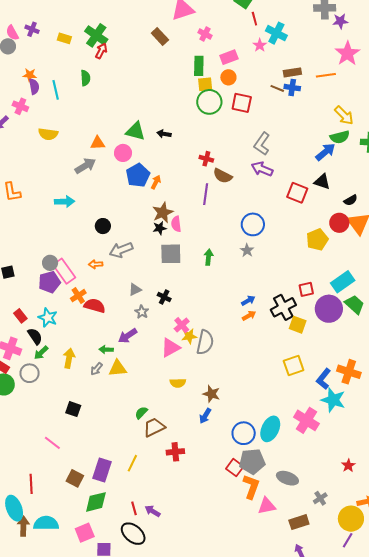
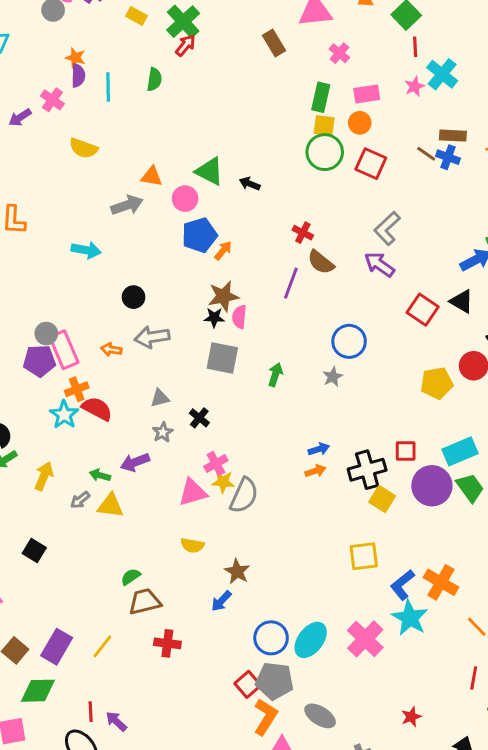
cyan star: (48, 318) -> (64, 415), moved

